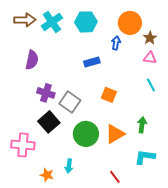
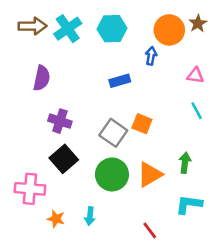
brown star: (150, 38) -> (198, 23), moved
gray square: (70, 102) -> (113, 133), moved
orange star: (47, 175) -> (56, 219), moved

